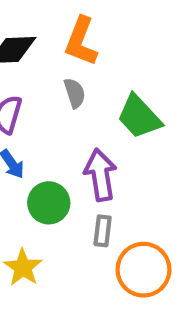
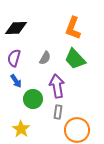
orange L-shape: (81, 41) -> (73, 28), moved
gray semicircle: (75, 93) -> (45, 58), moved, turned 48

